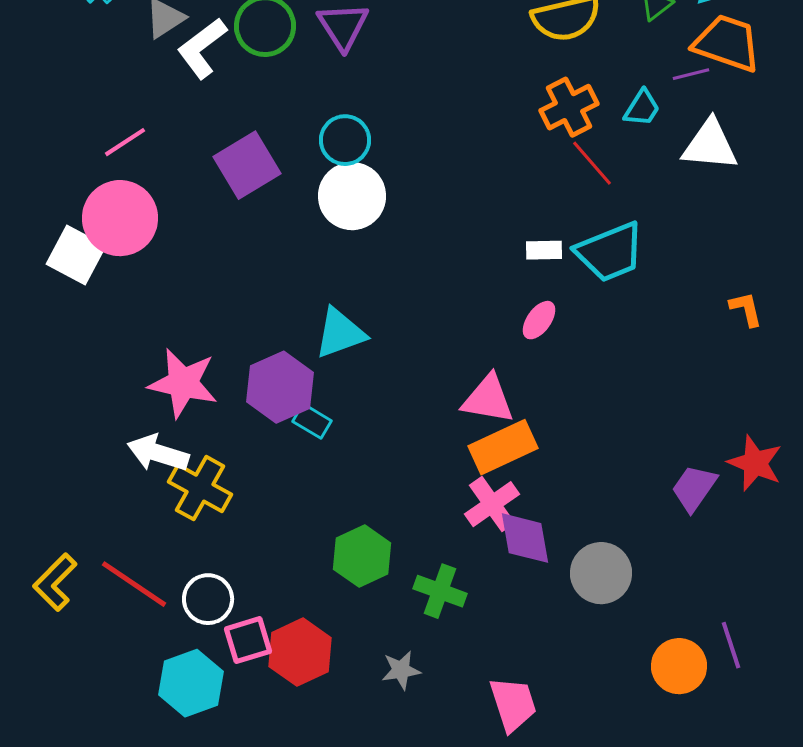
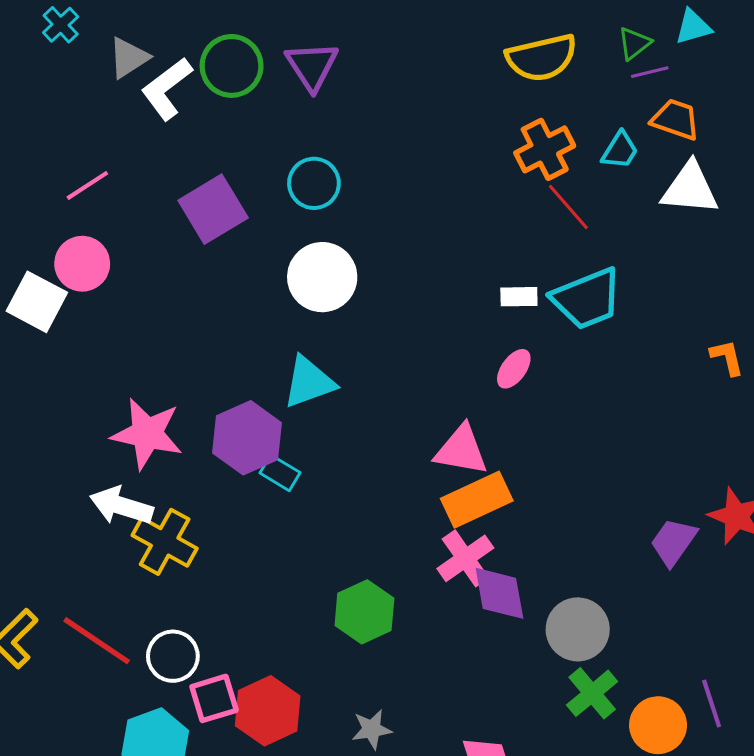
orange trapezoid: (727, 43) -> (676, 119), moved, size x0.7
purple line: (691, 74) -> (650, 72), moved
white circle: (352, 196) -> (322, 277), moved
pink circle: (120, 218) -> (82, 264), size x0.7
green hexagon: (362, 556) -> (364, 612), moved
green cross: (440, 591) -> (592, 693), moved, turned 30

